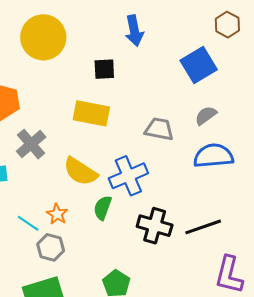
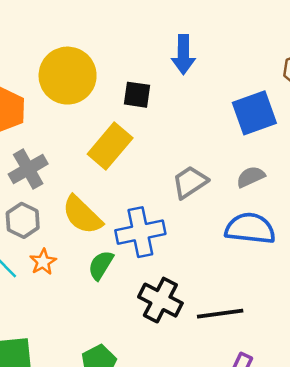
yellow circle: (43, 37) -> (68, 76), moved
yellow rectangle: (91, 113) -> (110, 146), turned -72
gray trapezoid: (159, 129) -> (190, 182), turned -56
gray hexagon: (51, 247) -> (23, 220), moved

